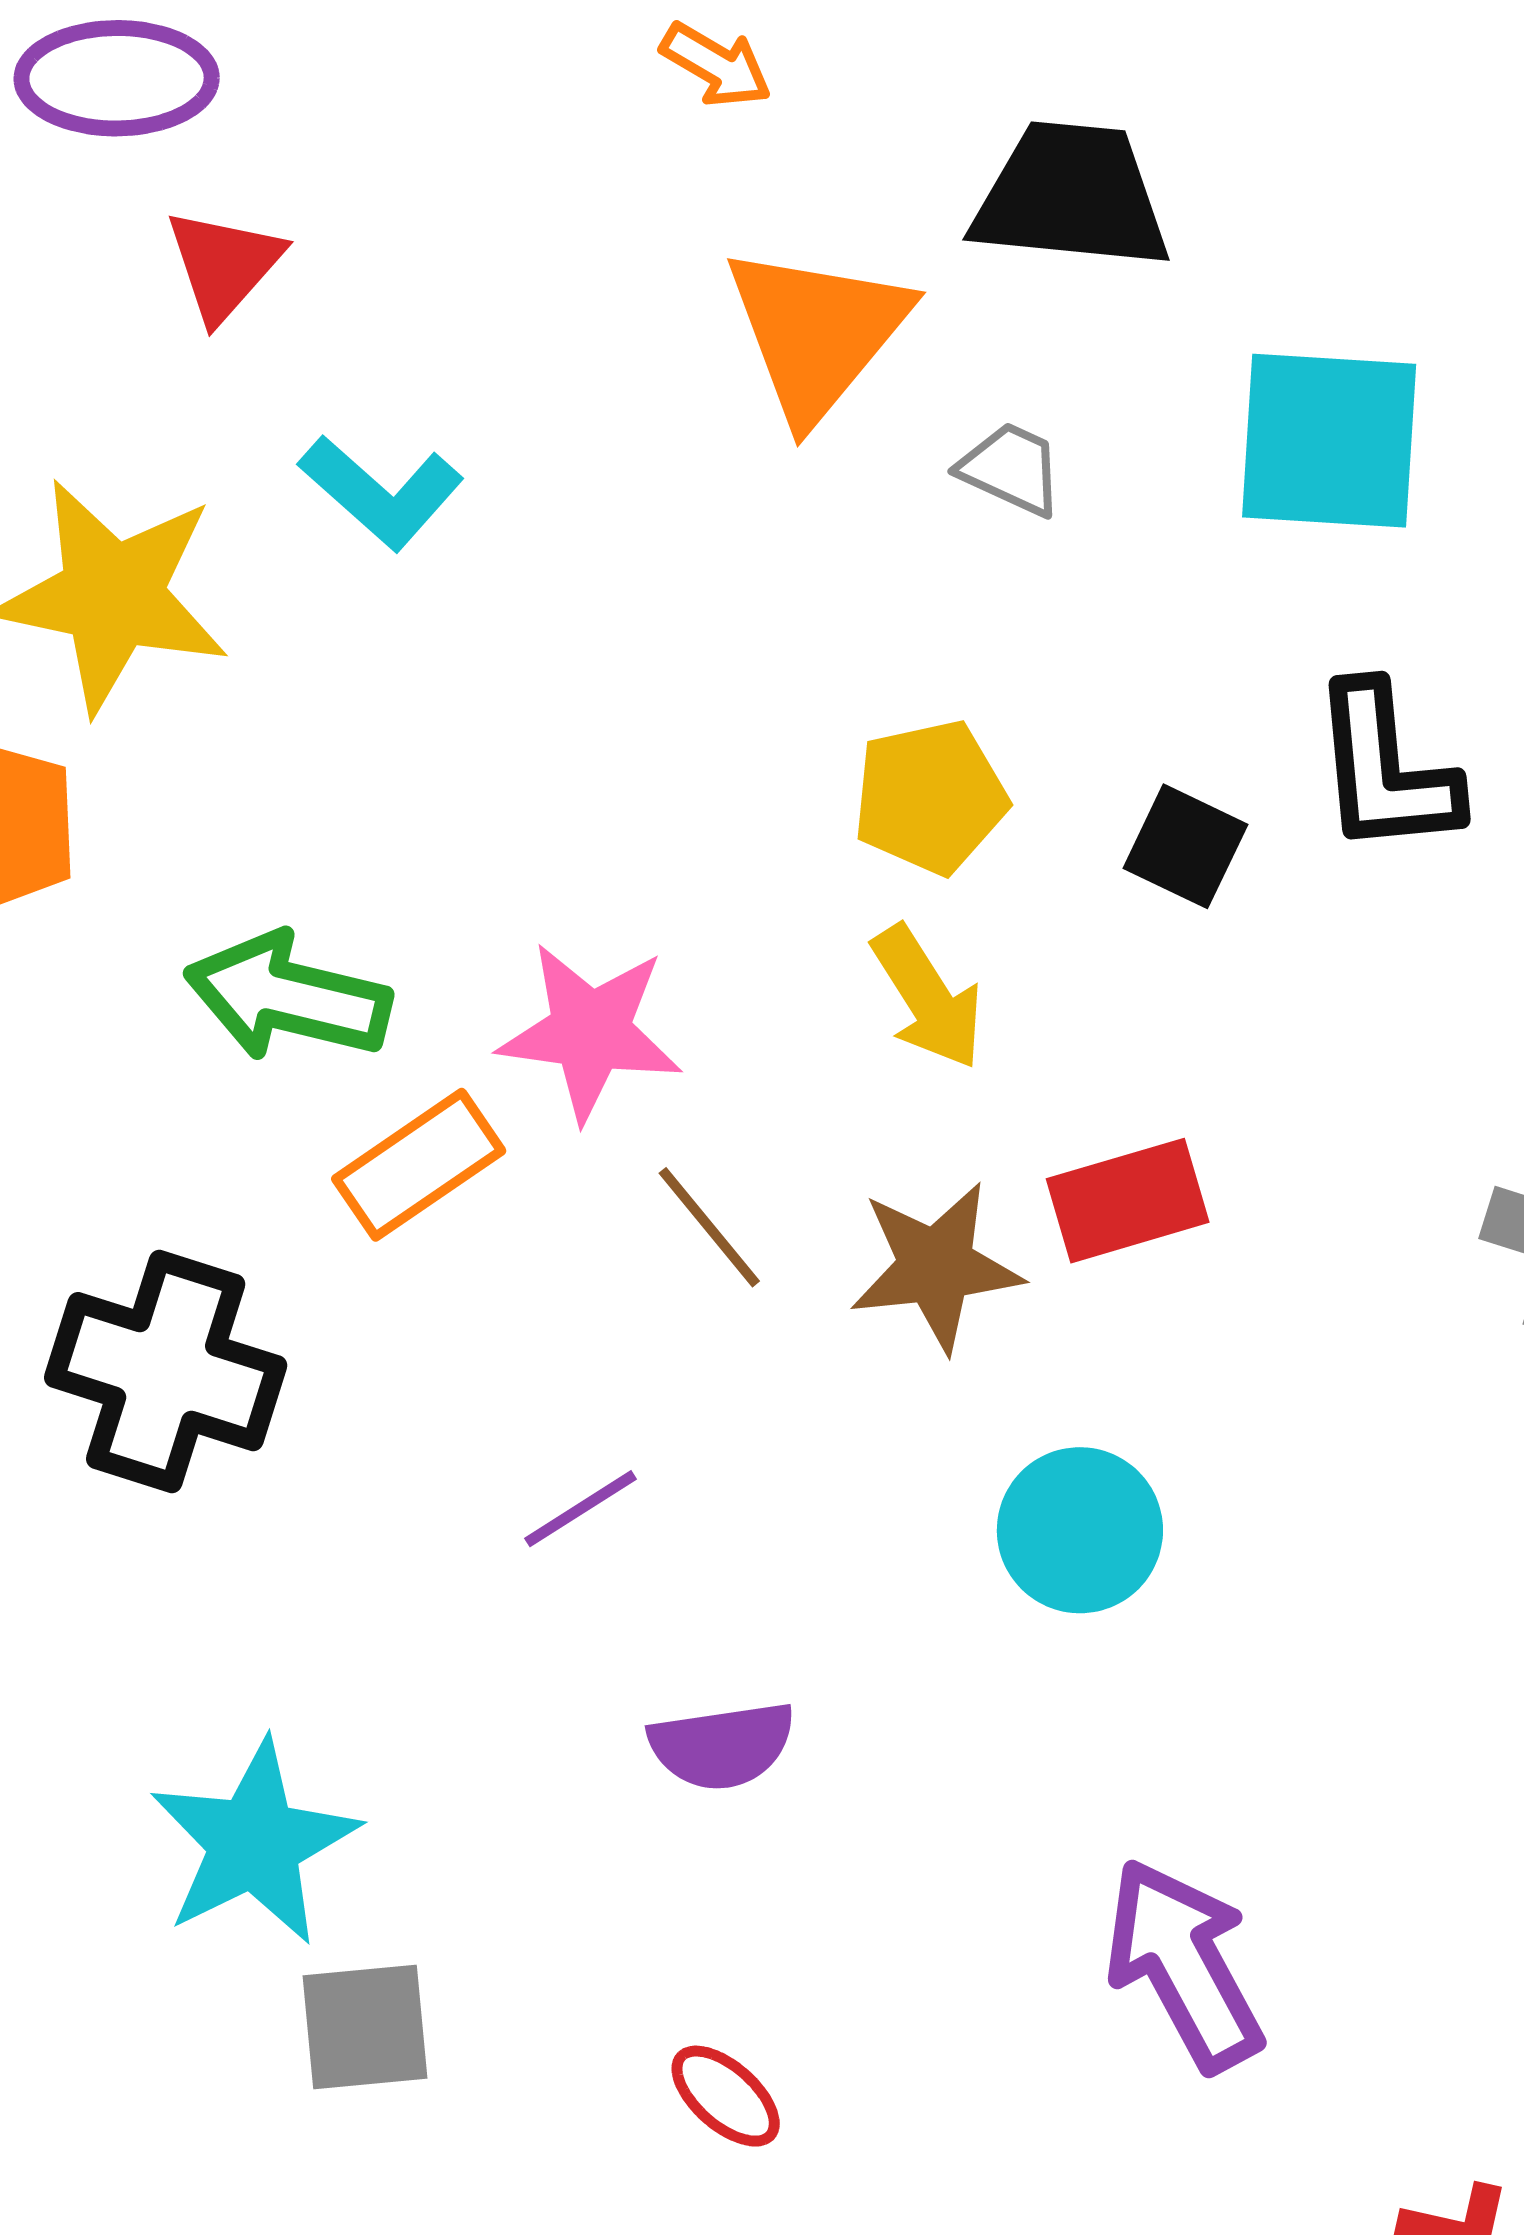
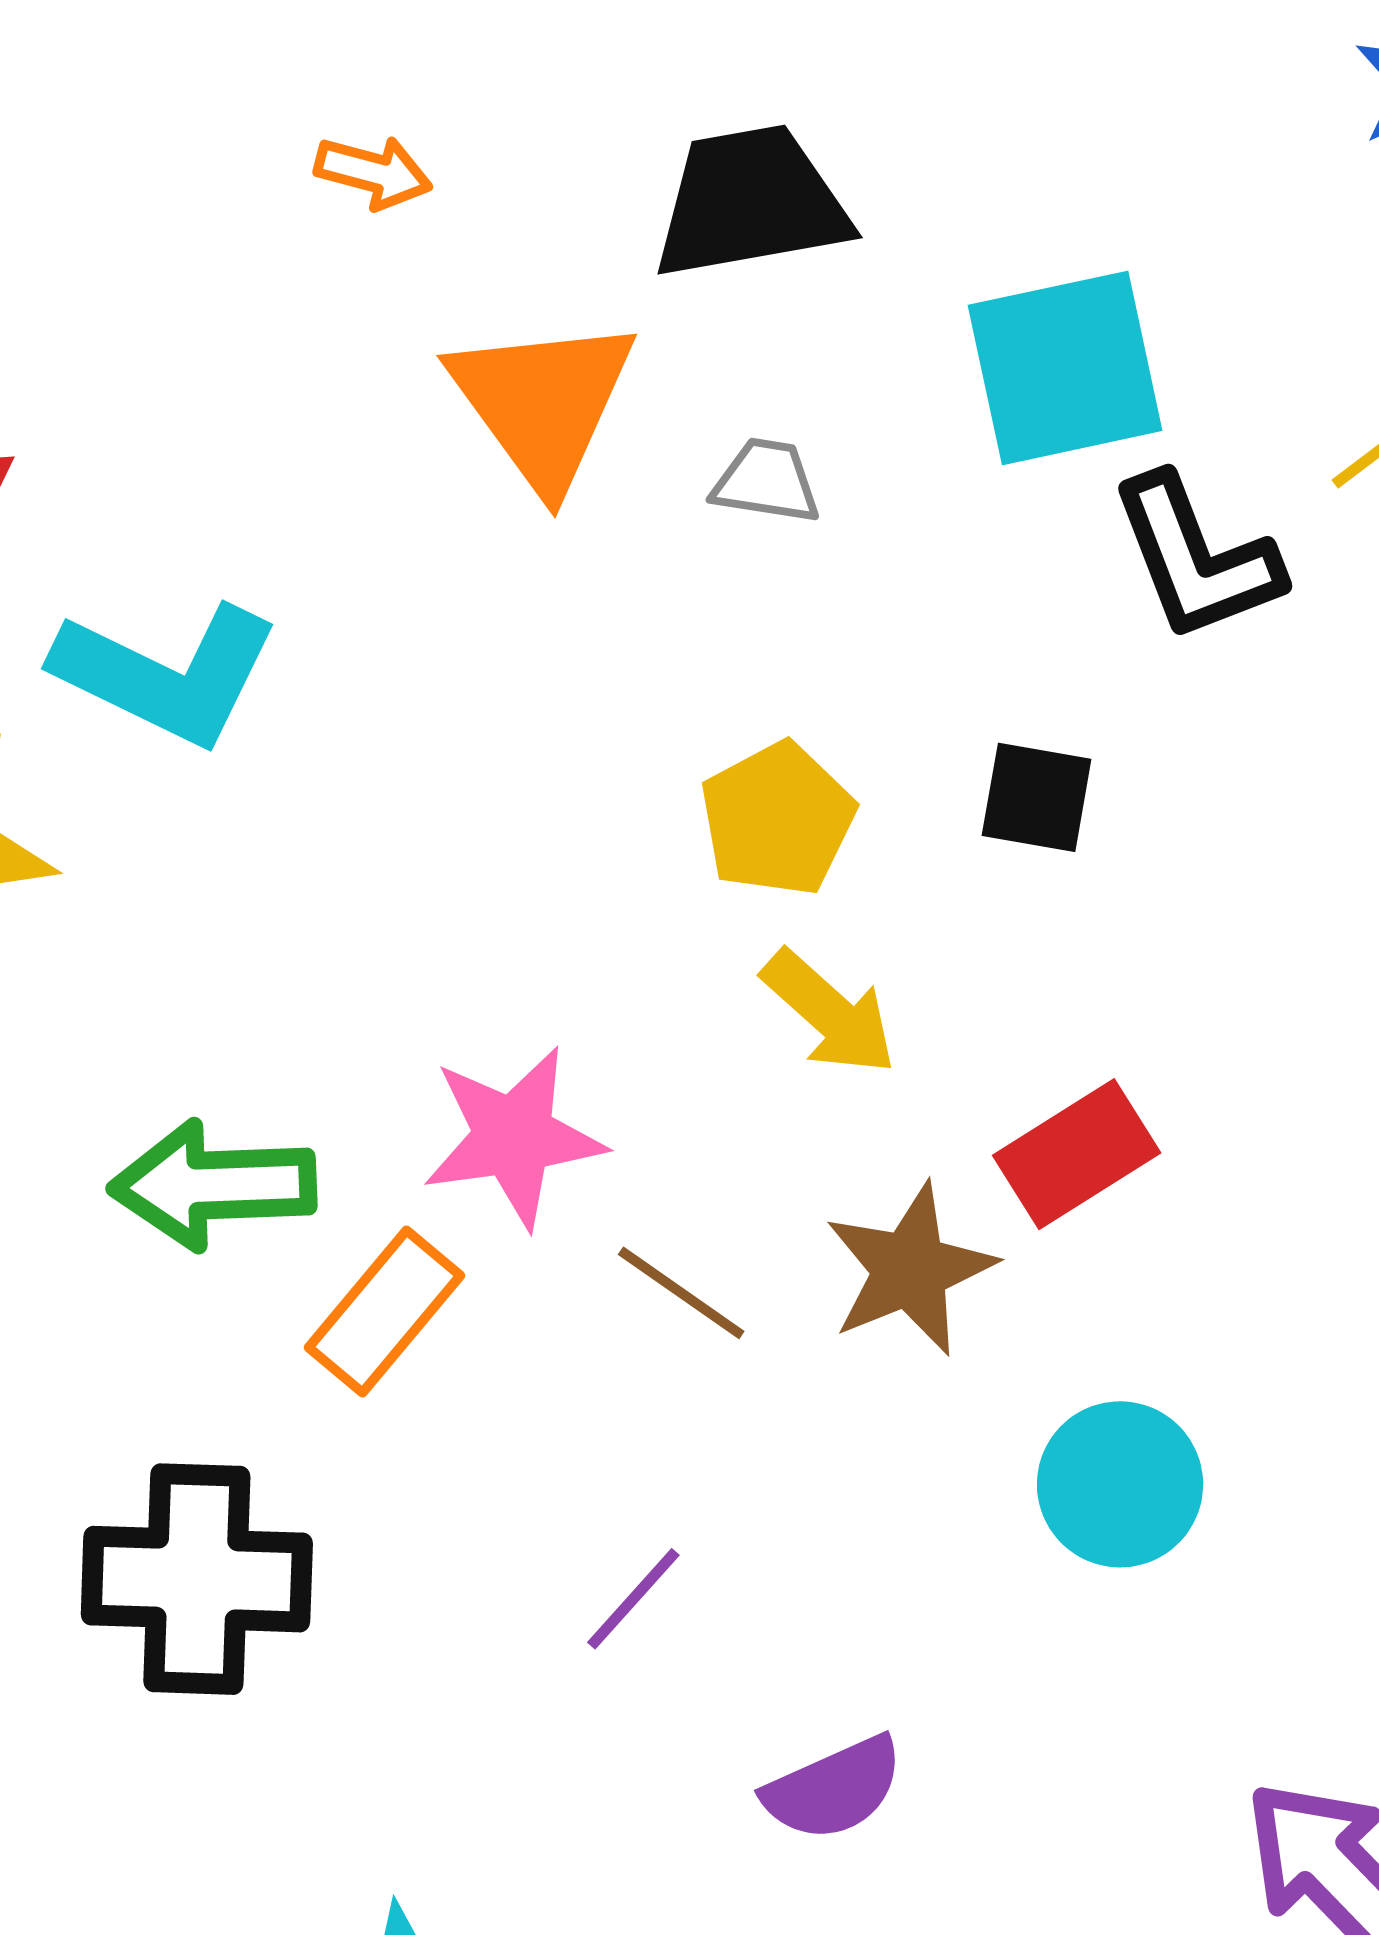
cyan L-shape: (381, 492) -> (167, 674), size x1.4
black L-shape: (1385, 769) -> (1196, 558), moved

